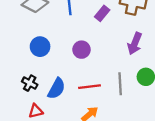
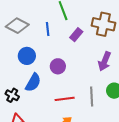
blue circle: (40, 47) -> (27, 56), moved
blue semicircle: (57, 89) -> (33, 82), moved

